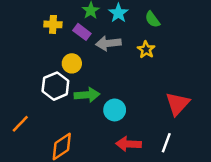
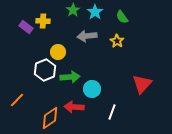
purple rectangle: (82, 32) -> (26, 27), moved
white line: (166, 143) -> (112, 112), moved
red arrow: (128, 144) -> (74, 107), moved

